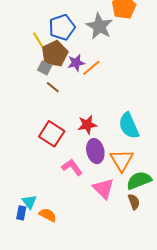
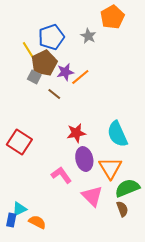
gray star: (99, 26) -> (88, 36), size x0.6
brown line: (53, 87) -> (54, 94), moved
red square: (52, 134) -> (19, 142), moved
cyan triangle: (29, 202) -> (19, 209), turned 42

